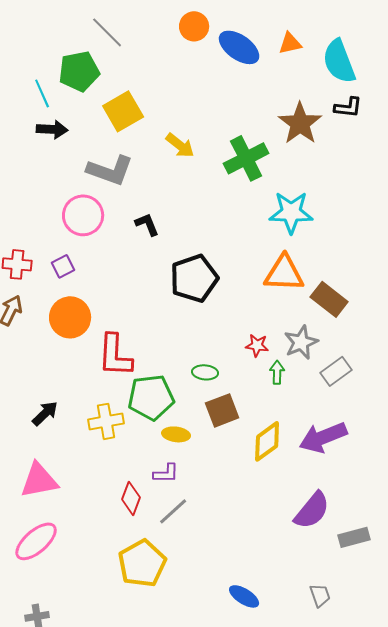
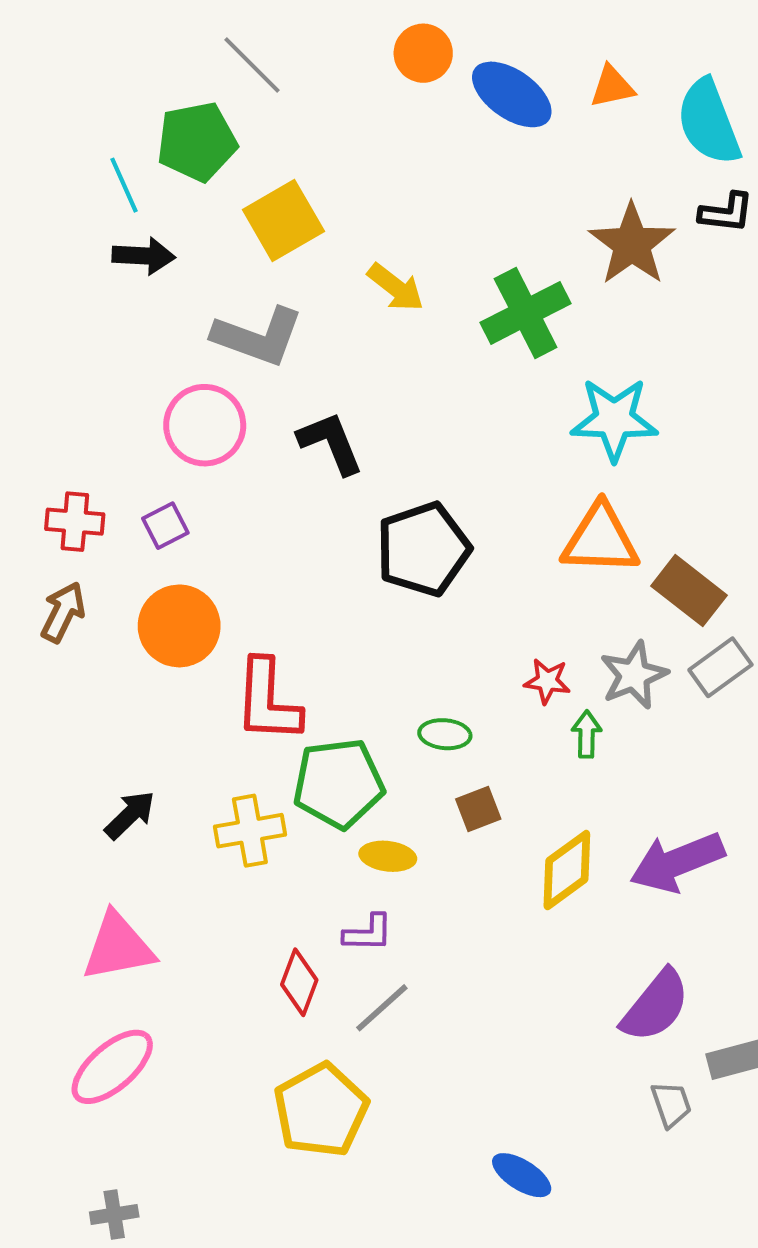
black L-shape: (147, 224) -> (331, 443), size x1.4
gray rectangle: (336, 371) -> (720, 667), moved
brown square: (222, 410) -> (478, 809), size x0.7
gray trapezoid: (320, 595) -> (671, 1104), moved

